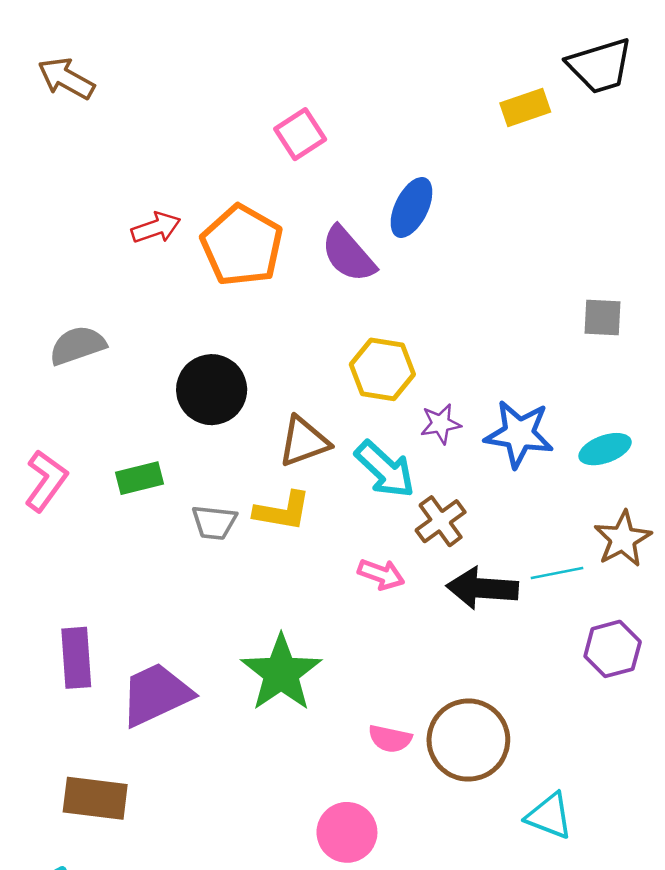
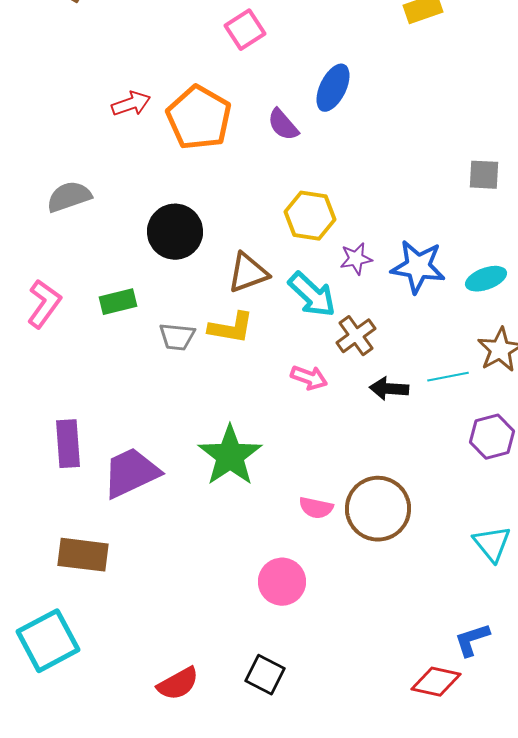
purple semicircle: (348, 254) -> (283, 125), size x0.7
black arrow: (482, 588) -> (389, 389), size x0.7
cyan triangle: (549, 816) -> (492, 544), moved, turned 30

